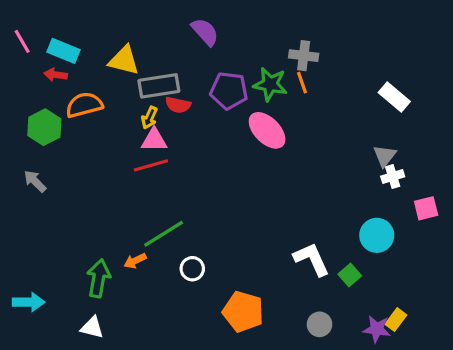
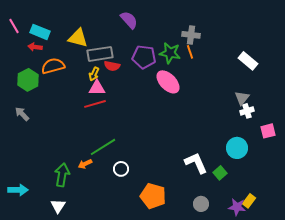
white triangle: (92, 328) -> (58, 206), turned 49

